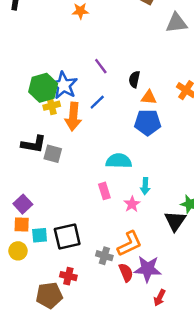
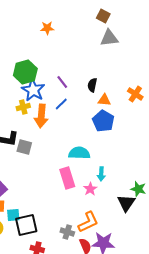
gray triangle: (176, 23) -> (109, 38), moved
purple line: (101, 66) -> (62, 82), moved
green hexagon: (43, 88) -> (25, 72), moved
blue pentagon: (148, 123) -> (103, 121), turned 30
pink rectangle: (104, 191) -> (67, 178), size x1.5
black square: (67, 237) -> (26, 225), moved

